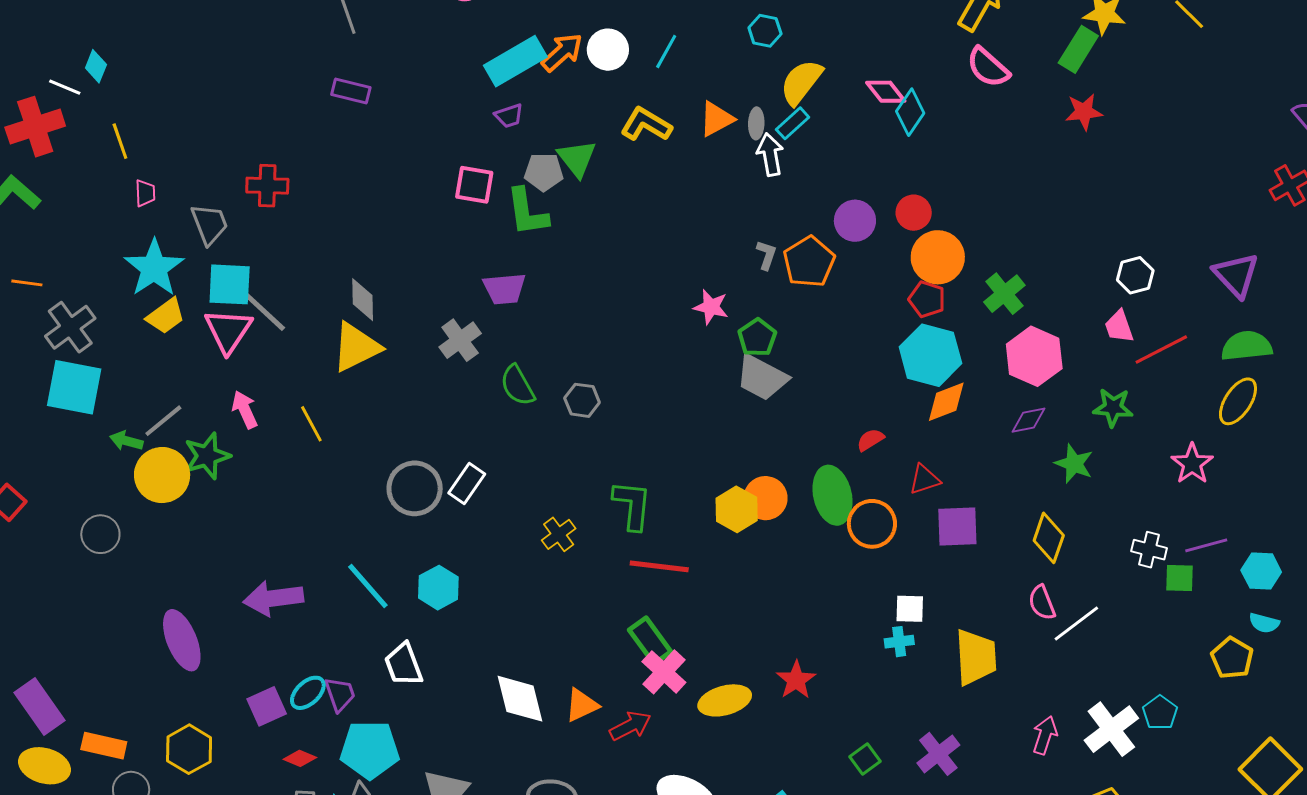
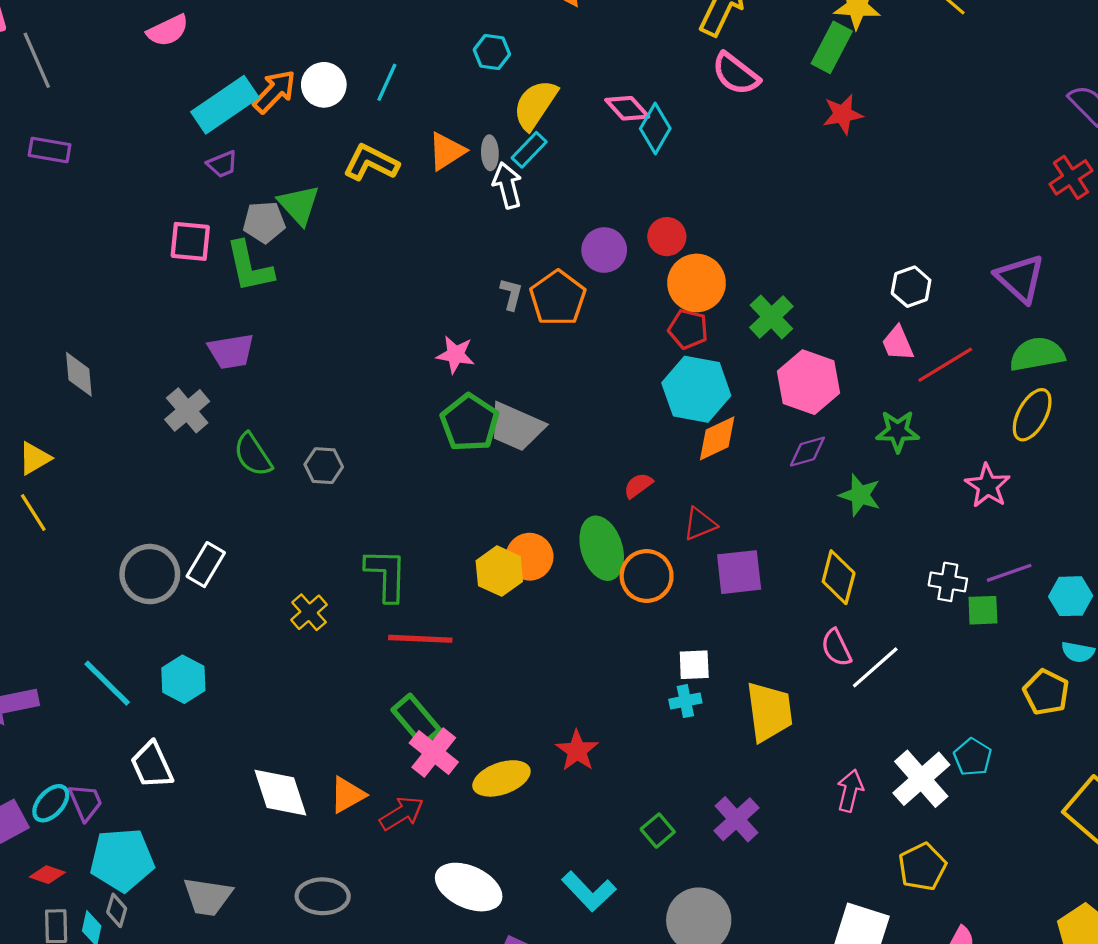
green pentagon: (757, 338) -> (470, 423), moved, size x1.4
yellow triangle: (356, 347) -> (34, 458), moved, size x0.6

